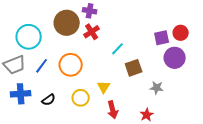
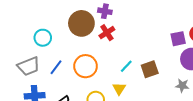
cyan circle: (29, 37) -> (43, 38), size x0.7
cyan line: (118, 49) -> (126, 66), moved
gray star: (157, 88) -> (182, 86), moved

